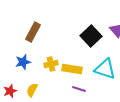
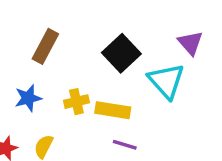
black square: (91, 36) -> (121, 53), moved
cyan triangle: (105, 69) -> (166, 81), moved, turned 30

